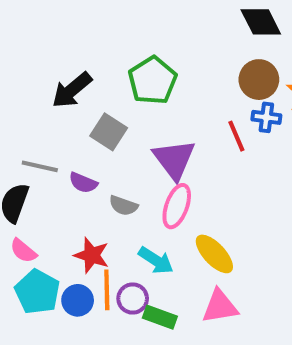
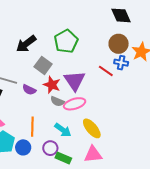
red line: (236, 136) -> (106, 71), turned -35
gray semicircle: (123, 206) -> (57, 101), moved
pink ellipse: (177, 206) -> (75, 104), turned 50
red star: (92, 255) -> (52, 85), moved
orange line: (107, 290) -> (32, 127), moved

